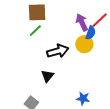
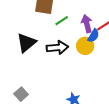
green line: (35, 31) -> (62, 21), moved
black triangle: (47, 76) -> (26, 43), moved, size x1.5

